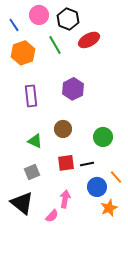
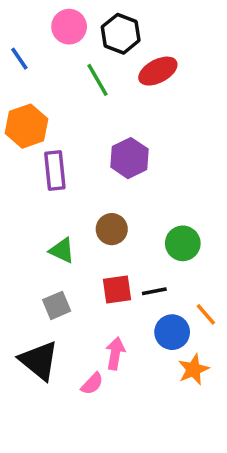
blue line: (14, 25) -> (19, 59), moved
orange hexagon: (23, 53) -> (26, 126), moved

